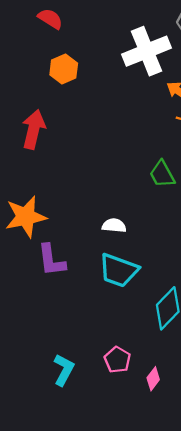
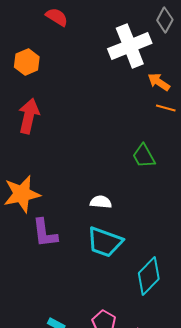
red semicircle: (50, 19) -> (57, 17), moved
orange hexagon: (64, 69) -> (27, 62), moved

